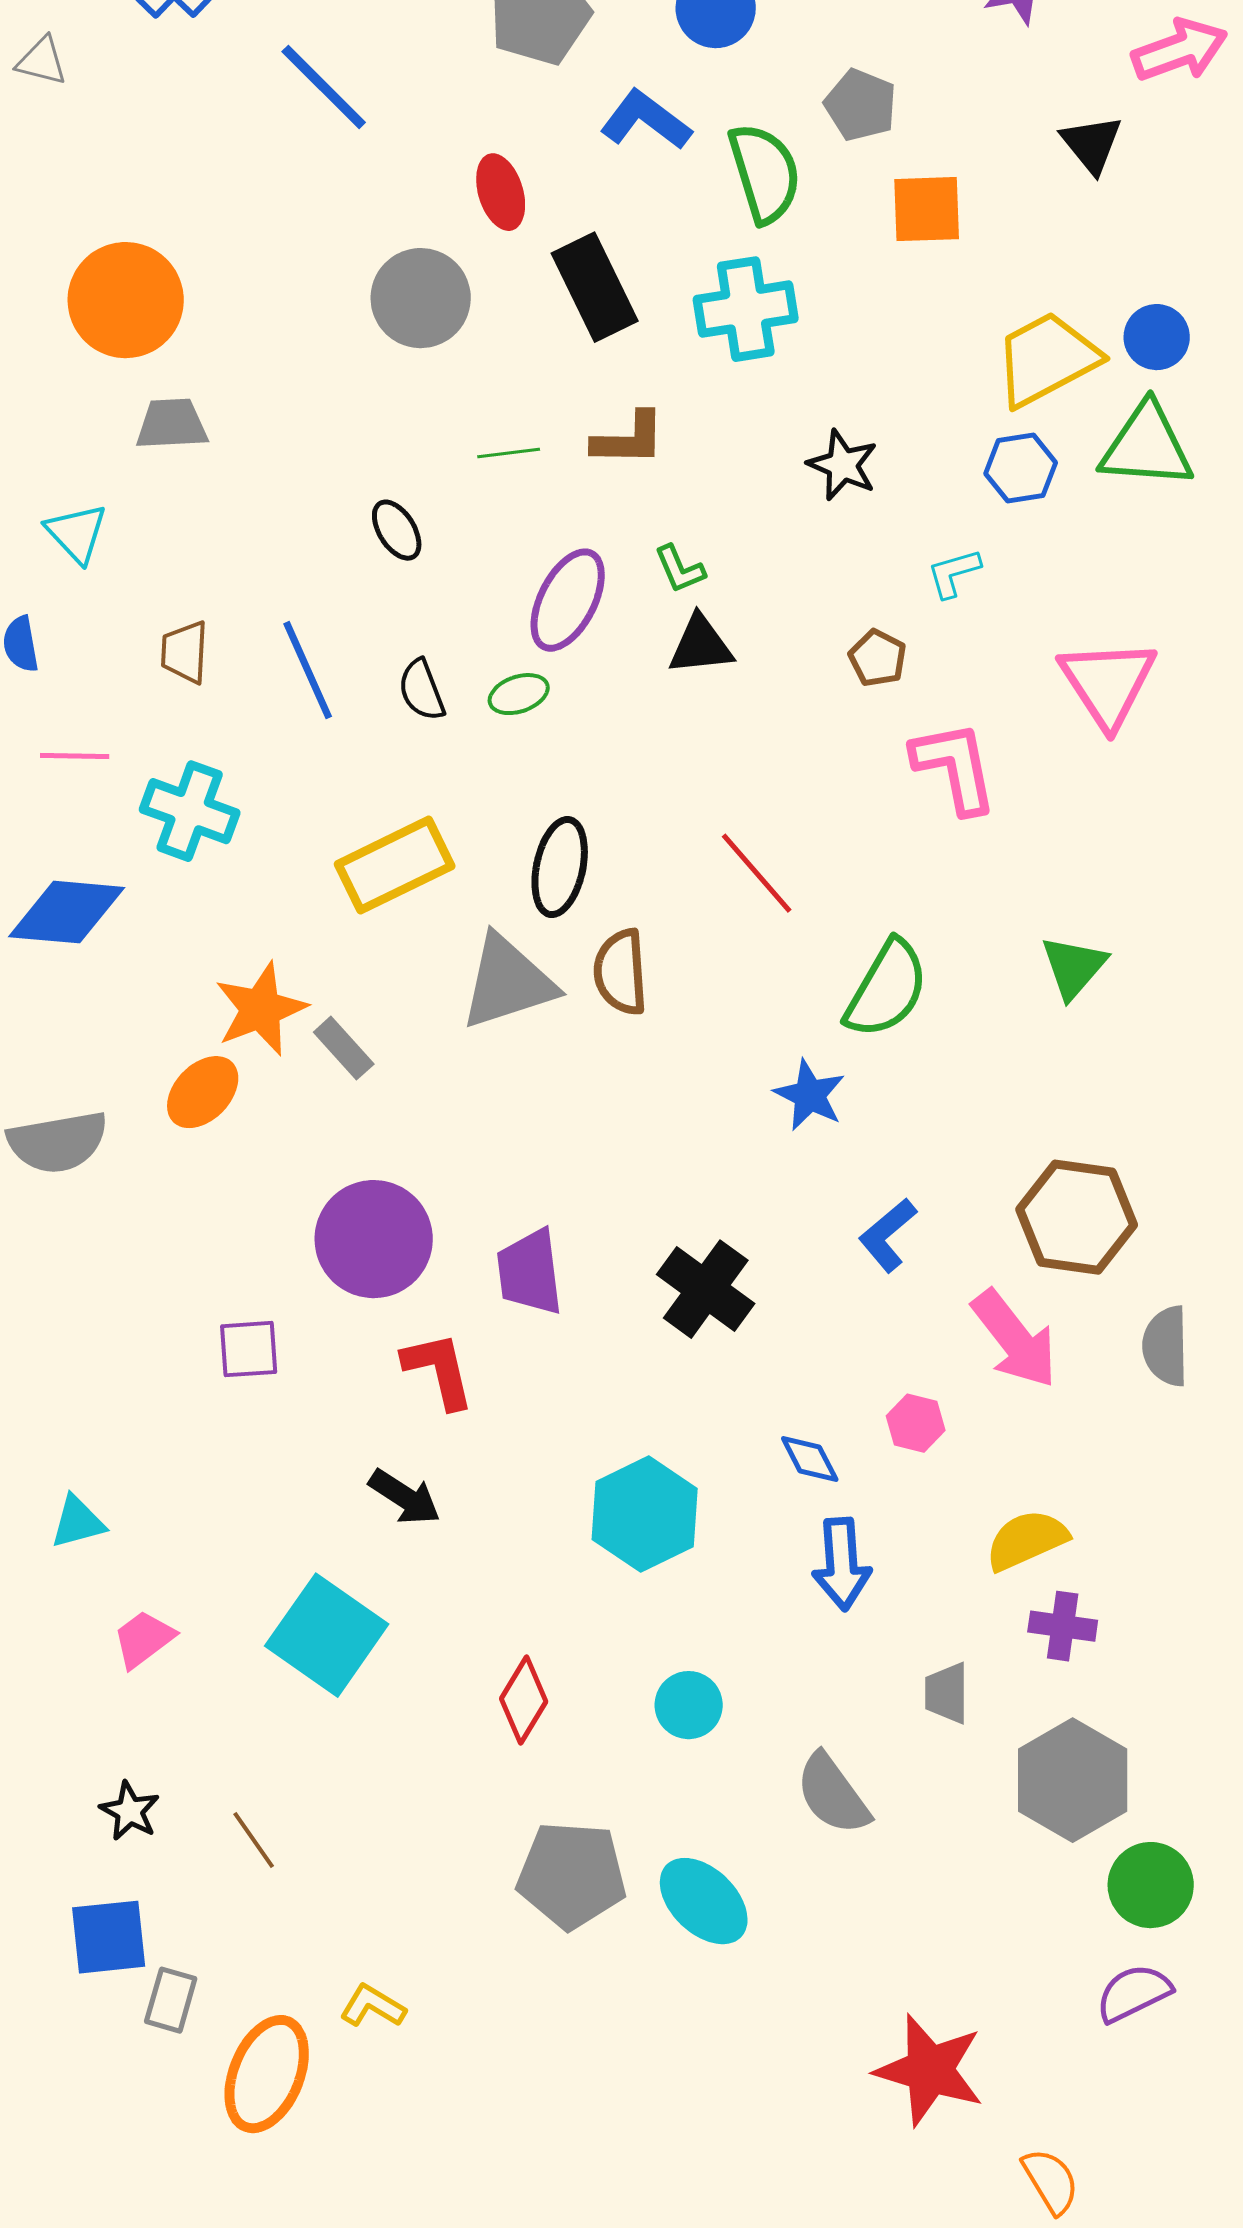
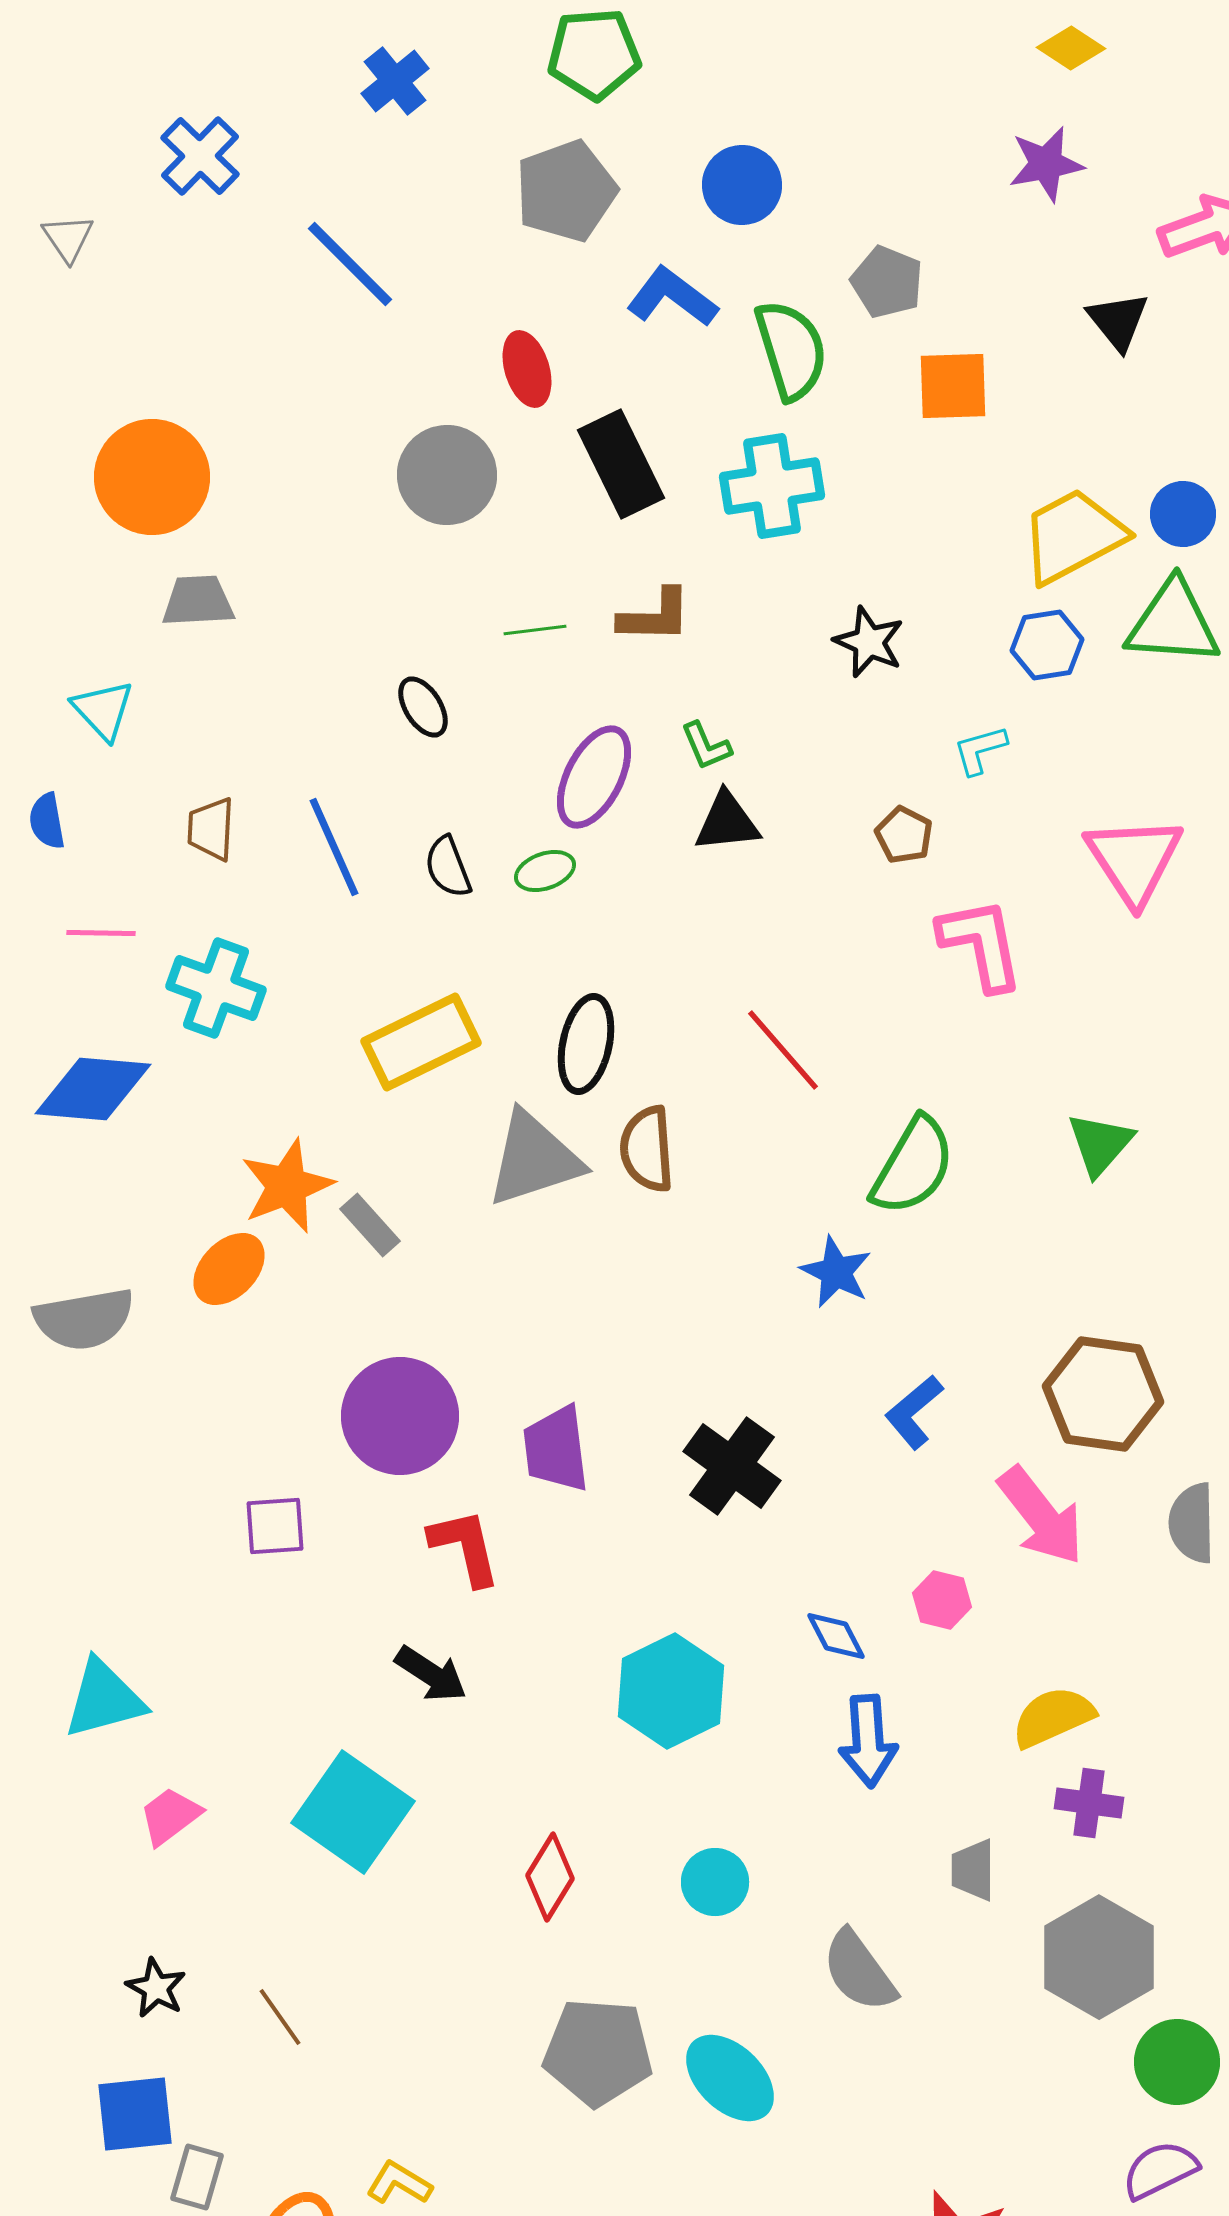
gray triangle: (42, 61) -> (68, 238), turned 42
cyan triangle: (78, 1522) -> (104, 1699), size x1.5

